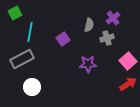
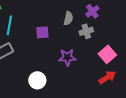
purple square: (63, 39) -> (42, 32), turned 32
white circle: (32, 87) -> (37, 80), moved

